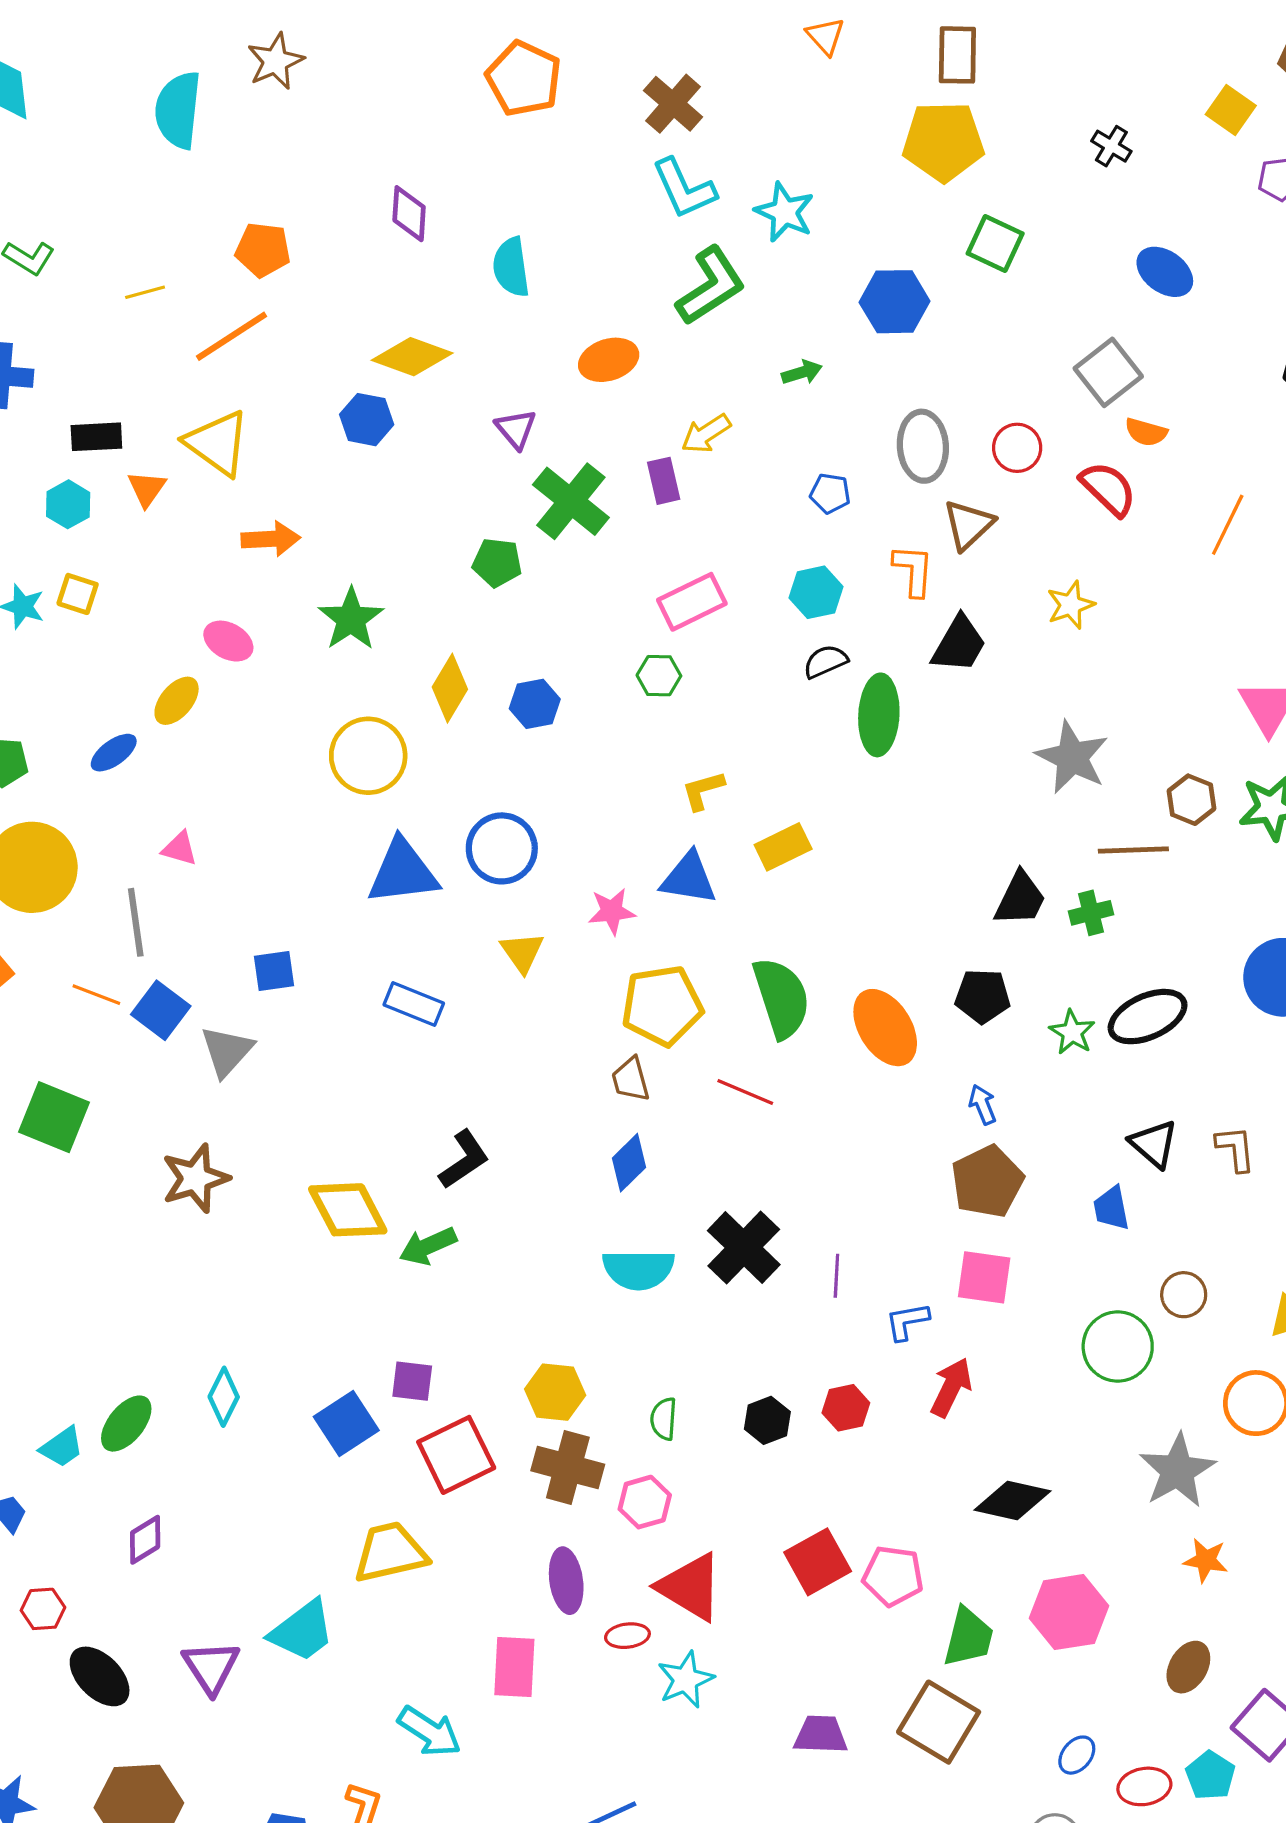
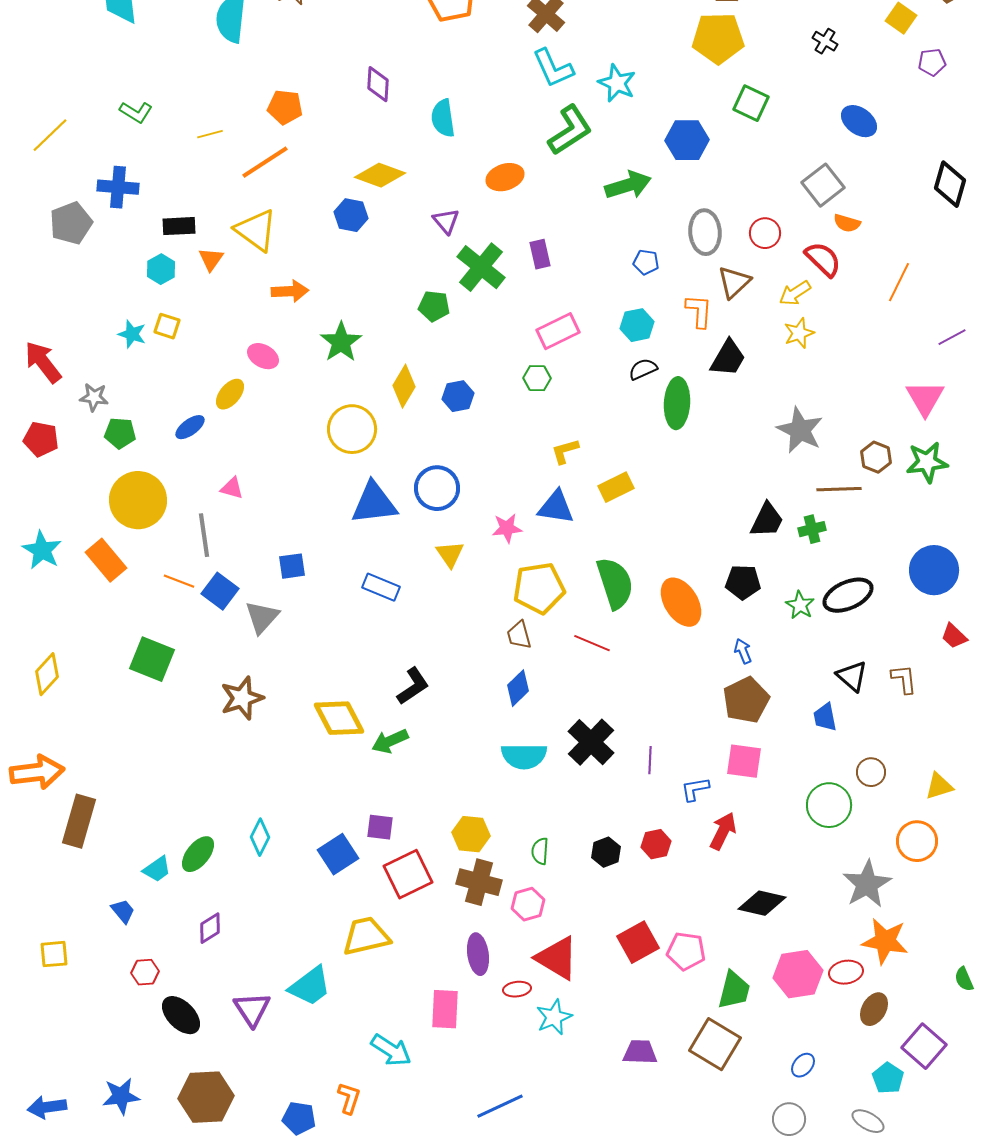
green arrow: (802, 372) -> (628, 185), size x1.8
yellow arrow: (706, 434) -> (795, 293), moved
orange star: (1206, 1560) -> (885, 941), size x1.6
red ellipse: (1144, 1786) -> (846, 972), moved

